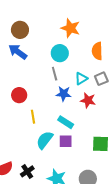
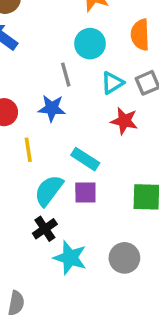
cyan circle: (60, 53) -> (90, 44), moved
blue star: (64, 94) -> (52, 108), moved
black cross: (27, 171) -> (45, 229), moved

